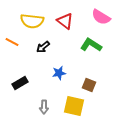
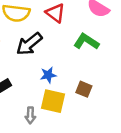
black arrow: (43, 47) -> (29, 44), size x1.6
yellow square: (74, 106) -> (53, 101), moved

